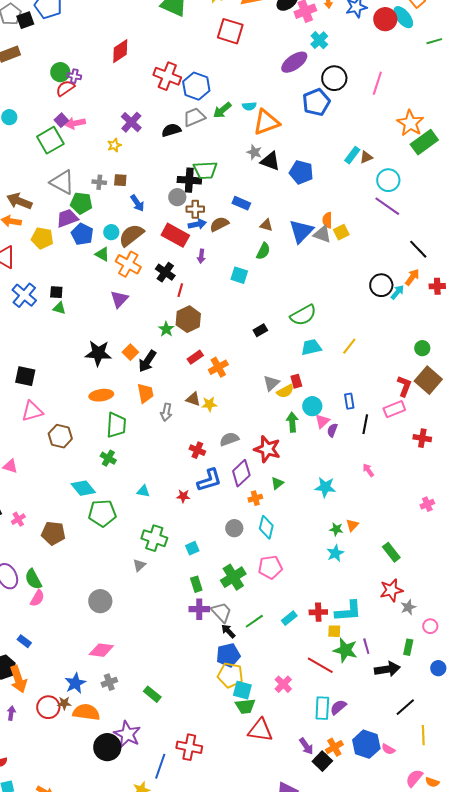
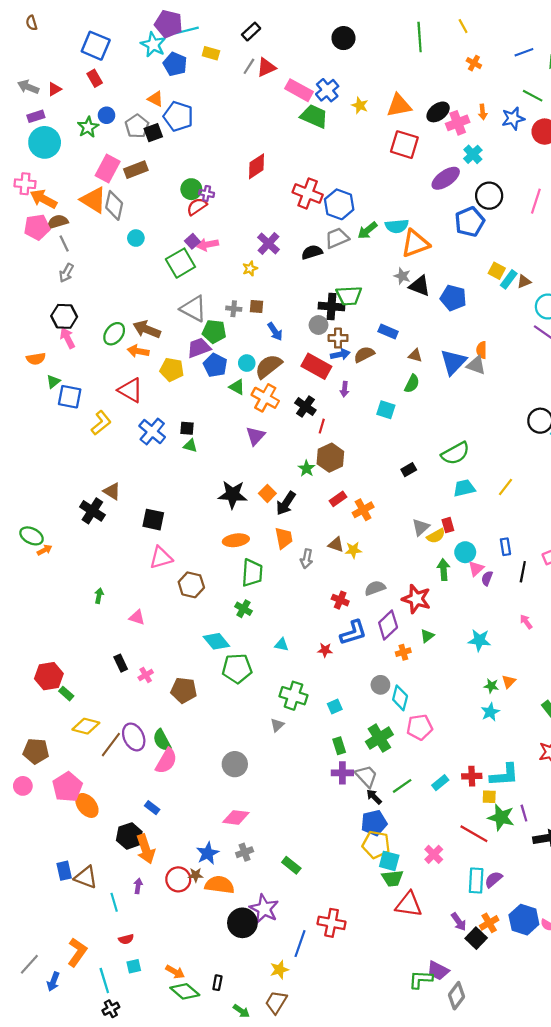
red square: (230, 31) -> (404, 145), moved
cyan semicircle: (249, 106) -> (397, 226), size x1.5
yellow square: (341, 232) -> (497, 271), moved, turned -35
cyan diamond: (266, 527) -> (400, 698), moved
pink semicircle: (37, 598) -> (166, 761), size x1.4

